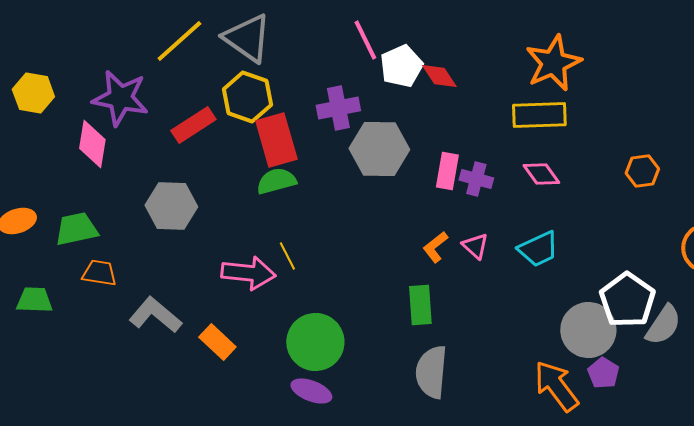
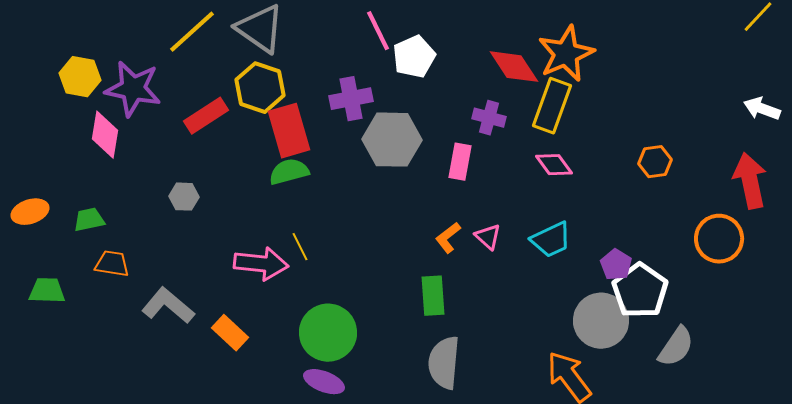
red diamond: (439, 76) -> (514, 67), moved, size x1.4
yellow hexagon: (33, 93) -> (80, 77), moved
yellow rectangle: (539, 115) -> (552, 106), turned -68
purple cross: (476, 179) -> (489, 118), moved
gray hexagon: (171, 206) -> (184, 197), size x0.6
green trapezoid: (76, 229) -> (89, 220), size x0.7
gray semicircle: (663, 325) -> (676, 347), moved
purple pentagon: (603, 373) -> (616, 265), moved

